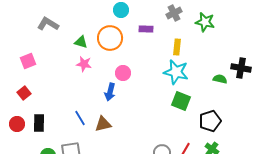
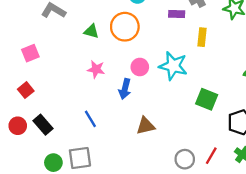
purple rectangle: (146, 29) -> (177, 14), moved
pink star: (84, 64) -> (96, 69), moved
cyan star: (176, 72) -> (173, 66), moved
black rectangle: (39, 123) -> (43, 125), turned -42
brown triangle: (103, 124) -> (146, 126), moved

